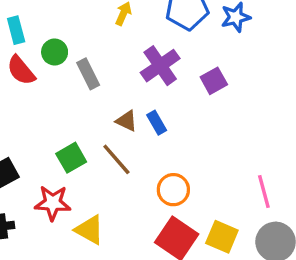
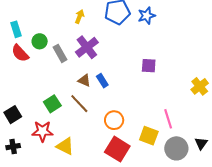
purple cross: (160, 66) -> (87, 47), moved
purple square: (214, 81) -> (149, 66), moved, turned 35
yellow square: (222, 237) -> (149, 136), moved

